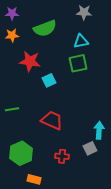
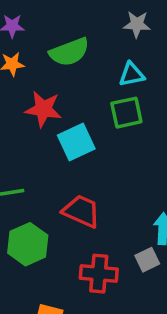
cyan square: (49, 80) -> (76, 142), size x1.5
green hexagon: (21, 153) -> (28, 244), moved
red cross: (62, 156) -> (99, 274), size x1.5

